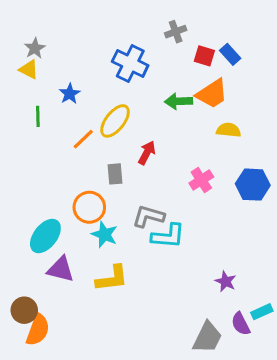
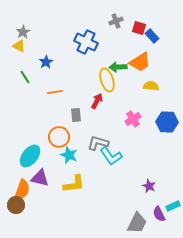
red square: (204, 56) -> (139, 28), moved
green line: (38, 116) -> (25, 77), turned -32
yellow ellipse: (115, 121) -> (107, 80), moved, turned -55
orange line: (83, 139) -> (55, 92), turned 35
cyan L-shape: (168, 236) -> (111, 156), turned 50
orange semicircle: (38, 330) -> (22, 190), moved

